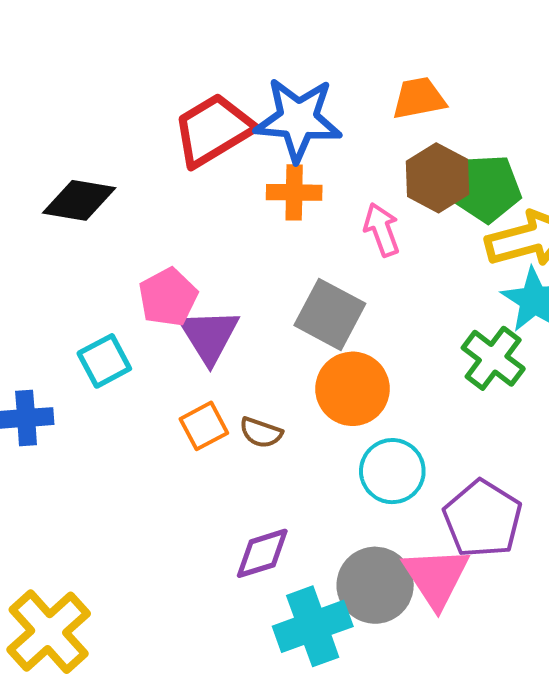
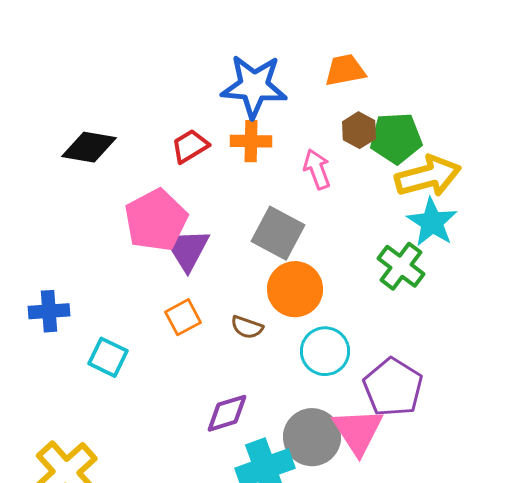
red trapezoid: (213, 130) -> (190, 146), moved, size x0.6
brown hexagon: (437, 178) -> (359, 130), size x0.7
pink pentagon: (168, 297) -> (156, 220), size x1.4
cyan square: (104, 361) -> (108, 357), moved, turned -36
brown semicircle: (261, 433) -> (247, 327), moved

